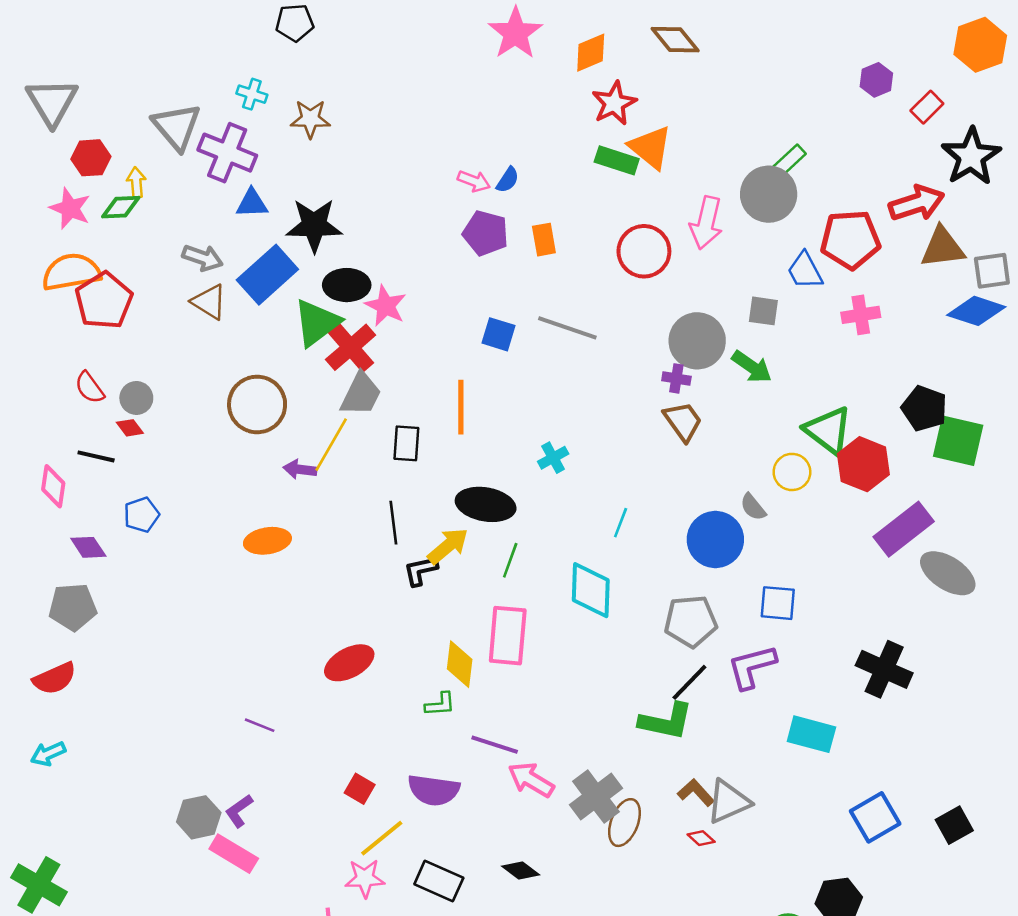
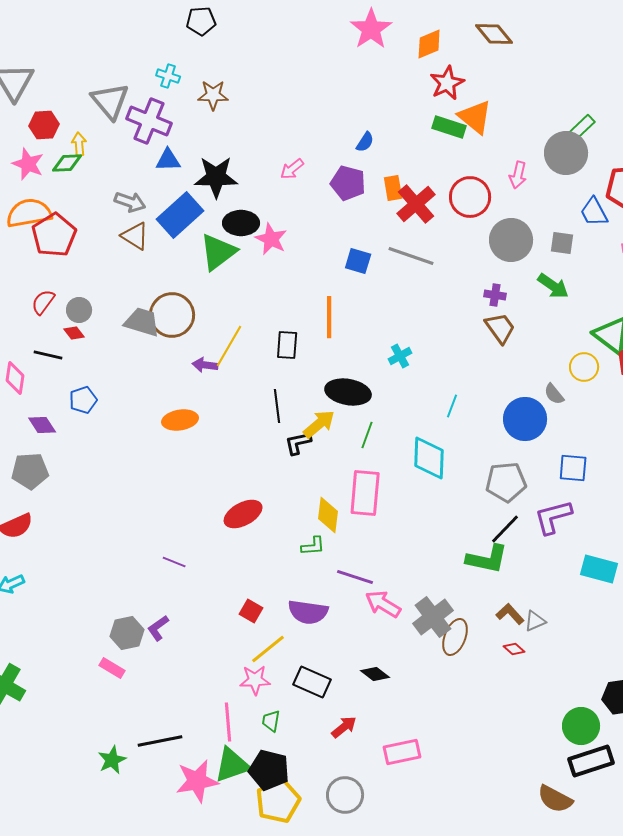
pink arrow: (474, 181) -> (292, 169), moved, turned 120
pink arrow: (706, 223) -> (518, 175), size x0.7
gray circle: (697, 341) -> (511, 240), moved
red cross: (351, 347) -> (416, 204), moved
red semicircle: (90, 388) -> (43, 302), turned 72
gray trapezoid: (361, 394) -> (142, 322), moved, turned -99
gray triangle: (728, 802) -> (535, 621), size x0.6
pink rectangle: (234, 854) -> (112, 668), moved, size x0.7

